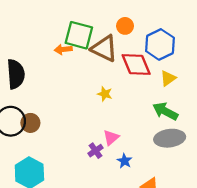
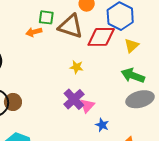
green square: (79, 35) -> (46, 17), size x0.6
red diamond: (136, 64) -> (101, 37), turned -60
purple cross: (96, 151) -> (74, 99), moved, size x1.5

